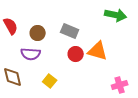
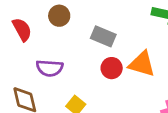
brown circle: (38, 33) -> (59, 16), moved

